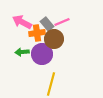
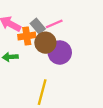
purple circle: (42, 54) -> (60, 53), moved

